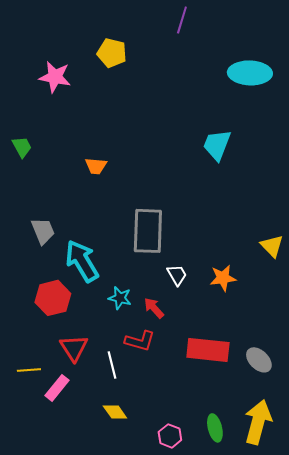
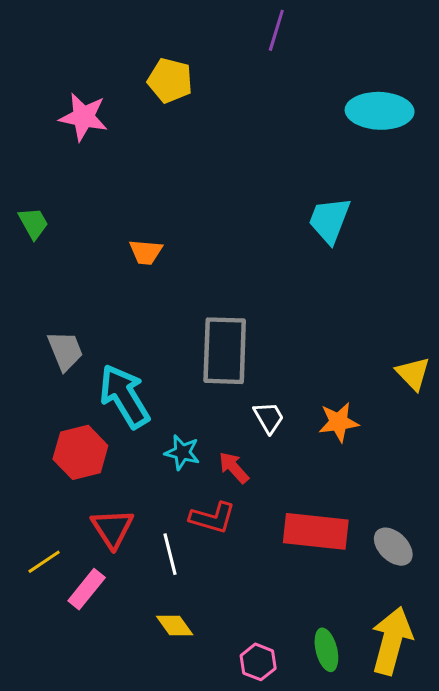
yellow line: (29, 370) -> (44, 562), turned -30

